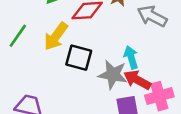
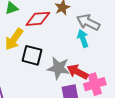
cyan arrow: (131, 57) -> (83, 38), moved

